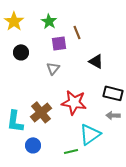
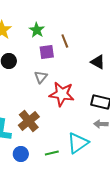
black triangle: (96, 61) -> (98, 62), moved
red star: (74, 102) -> (62, 94), moved
green line: (71, 151) -> (52, 153), moved

